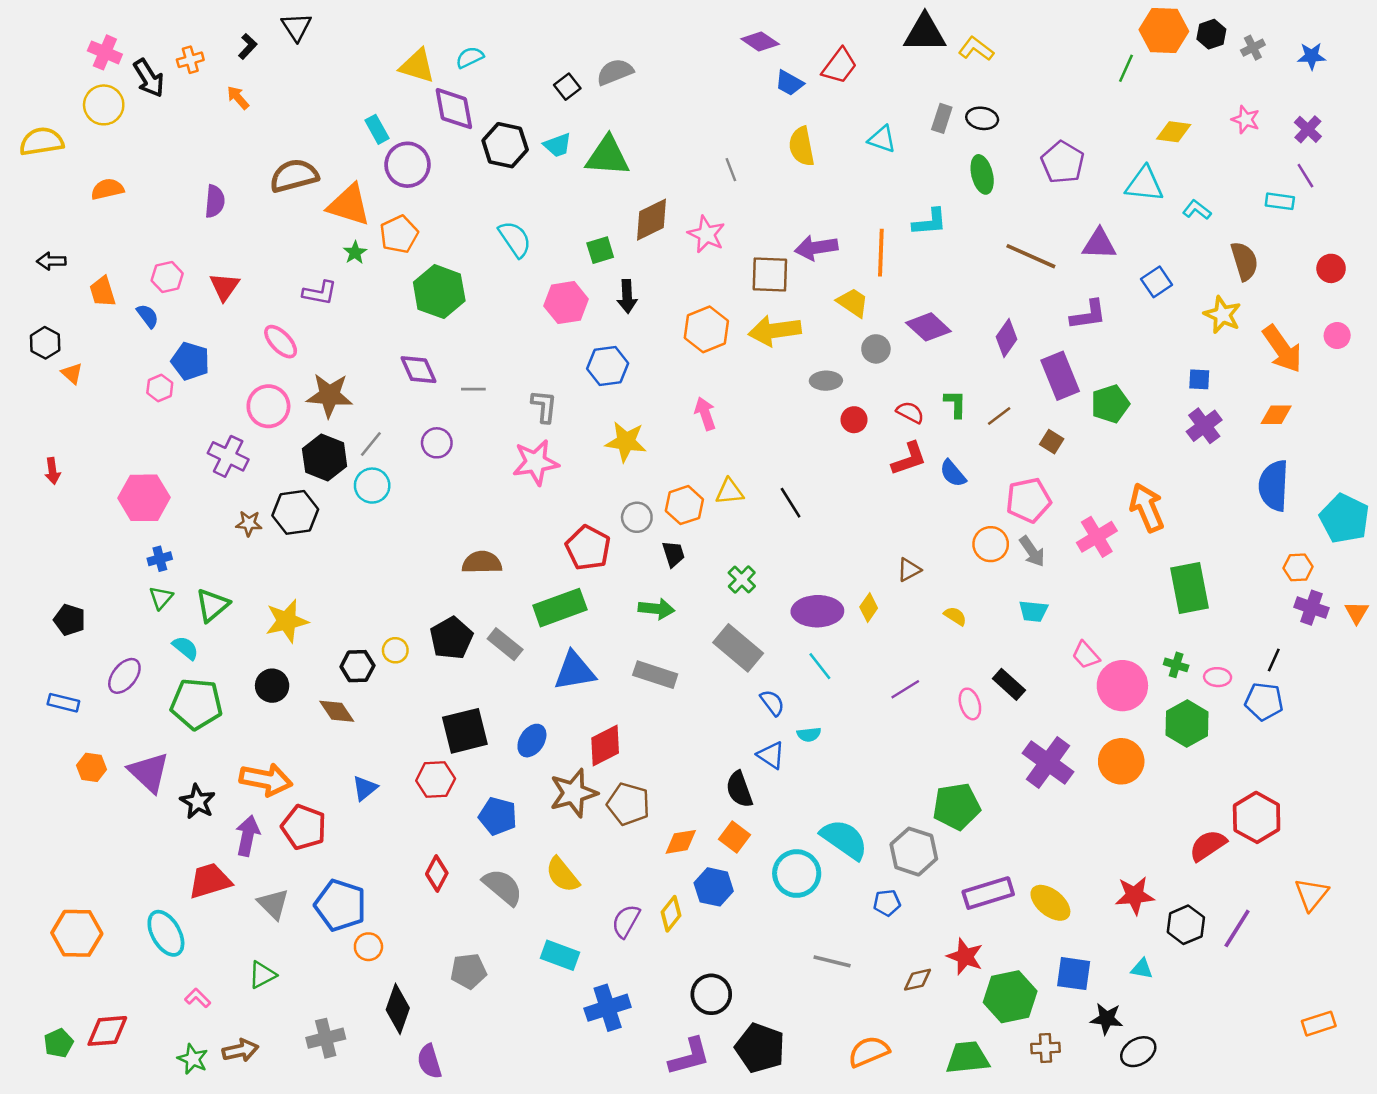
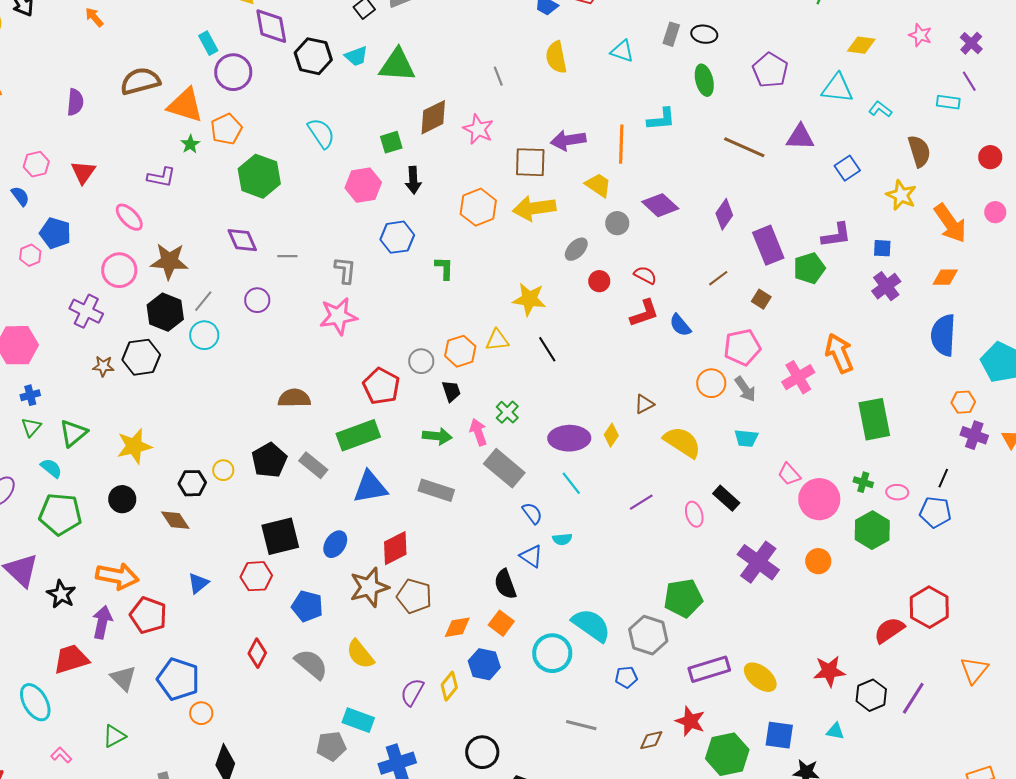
purple L-shape: (1088, 315) -> (836, 235), moved
gray ellipse: (826, 381) -> (576, 249), turned -45
green L-shape: (955, 404) -> (444, 268), moved
pink arrow: (705, 414) -> (478, 432), moved
yellow star: (626, 442) -> (529, 299), moved
yellow semicircle: (955, 616) -> (682, 442), size x2.0
orange circle: (1121, 761) -> (818, 561), size x0.7
gray pentagon: (468, 971) -> (331, 746), moved

